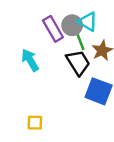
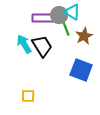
purple rectangle: (53, 29) -> (43, 18), turned -60
black trapezoid: (78, 63) -> (42, 46), moved

